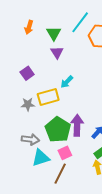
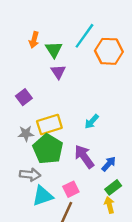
orange arrow: (29, 27) -> (34, 40), moved
cyan arrow: (67, 82) -> (92, 121), moved
purple arrow: (77, 125) -> (84, 157), turned -35
green pentagon: (58, 130) -> (48, 149), moved

